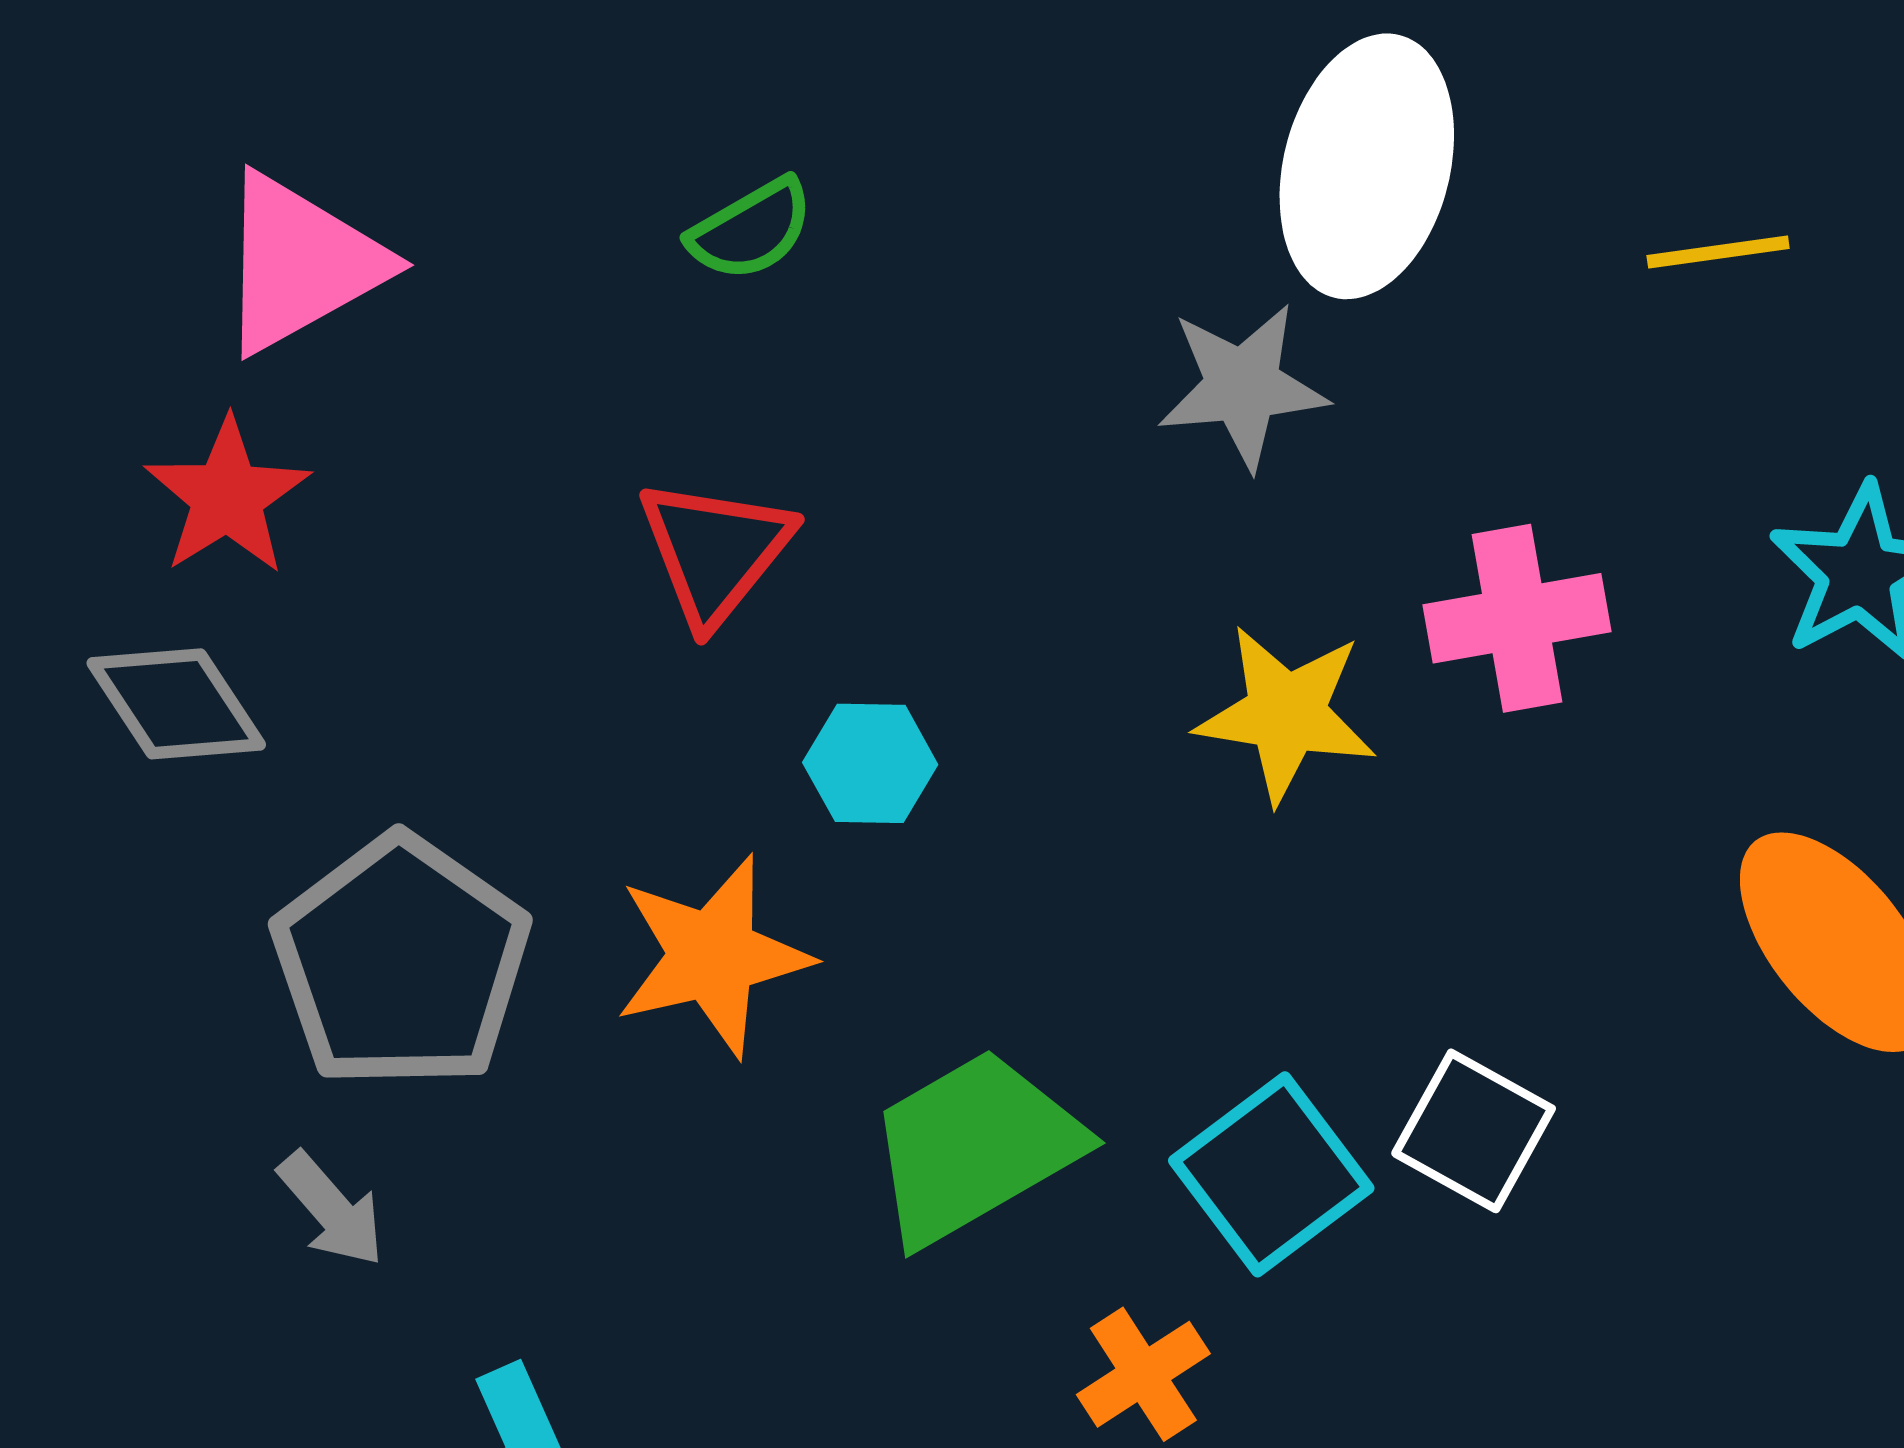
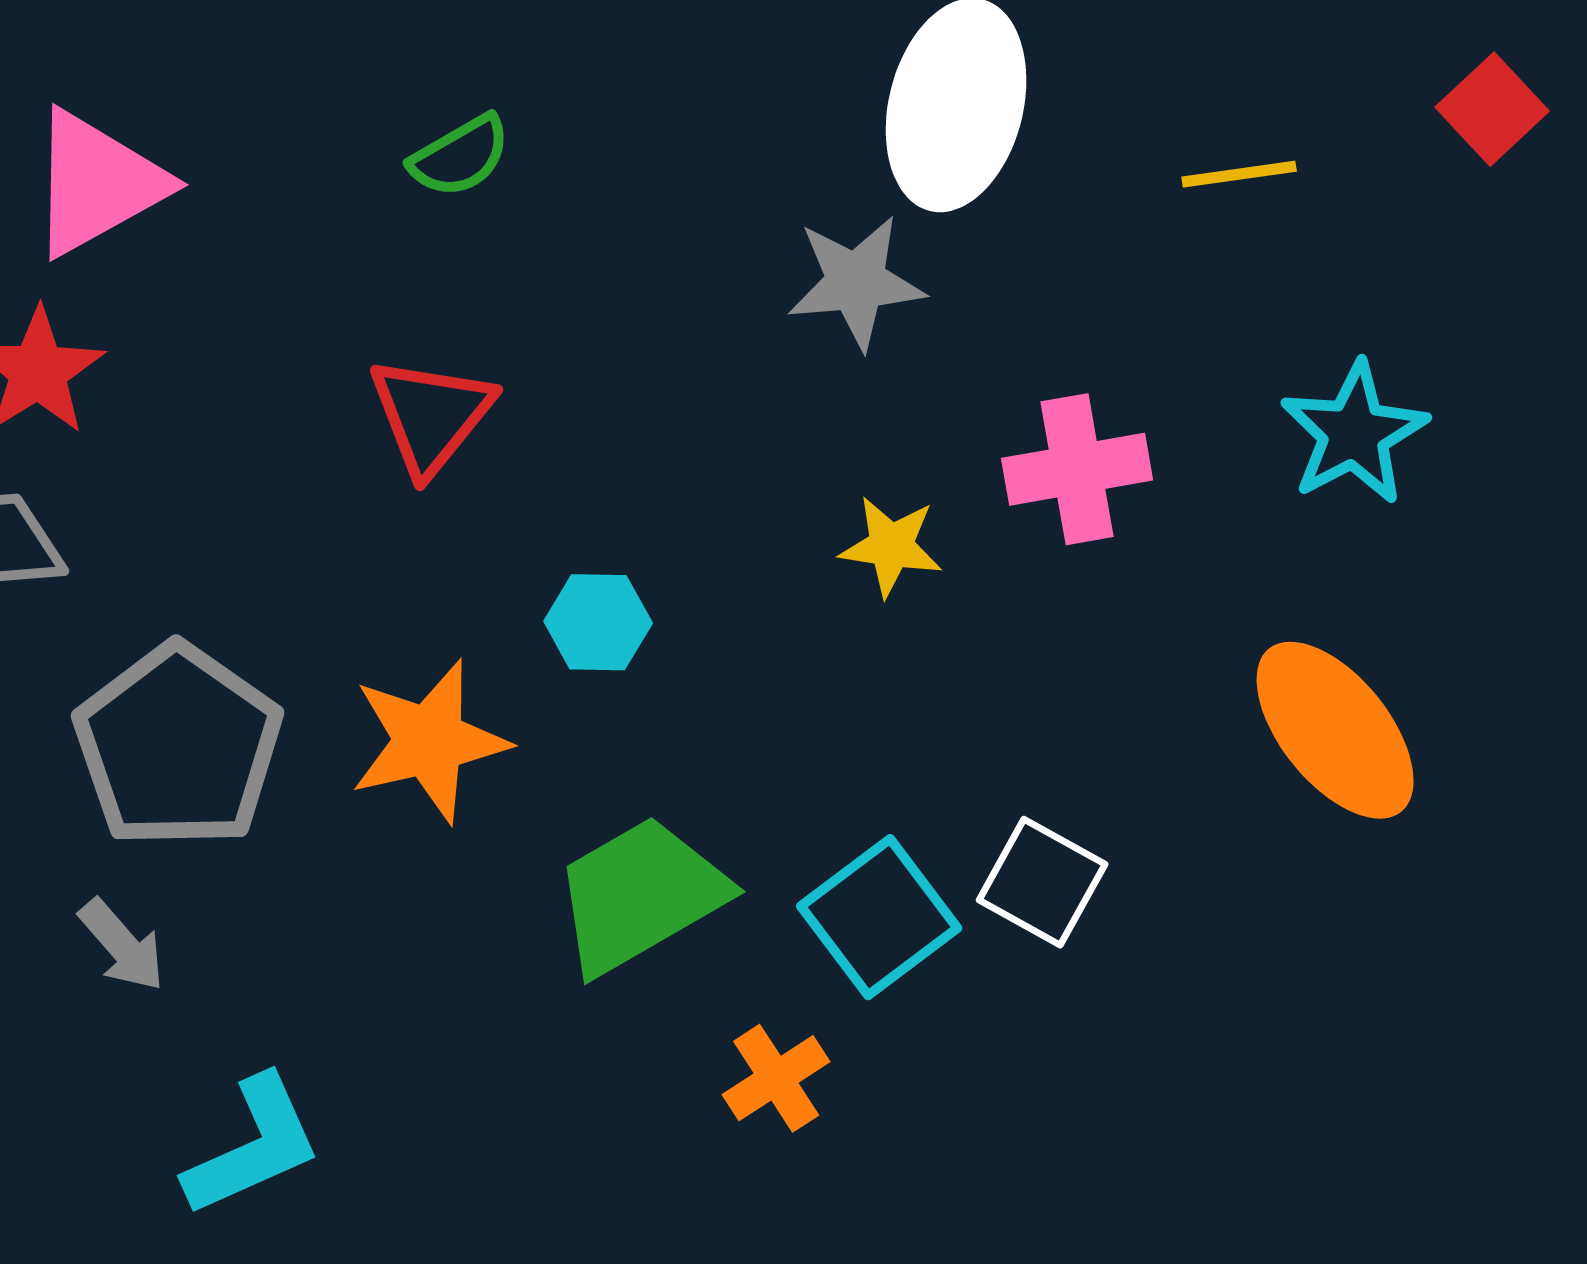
yellow star: (1286, 714) -> (891, 546), size x0.7
cyan hexagon: (870, 763) -> (598, 622), moved

